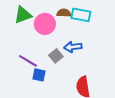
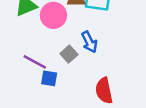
blue arrow: (73, 47) -> (89, 42), turned -108

